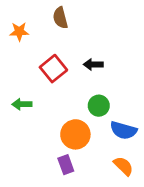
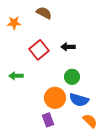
brown semicircle: (60, 18) -> (44, 13), turned 133
blue semicircle: (123, 130) -> (79, 100), moved

